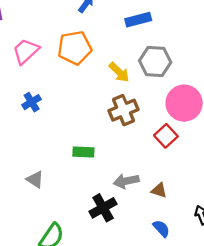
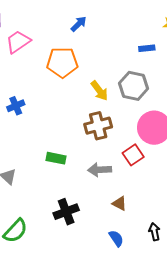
blue rectangle: (138, 20) -> (147, 48), moved, size x0.7
pink trapezoid: (26, 51) -> (18, 42), moved
gray arrow: (126, 181) -> (100, 170), moved

